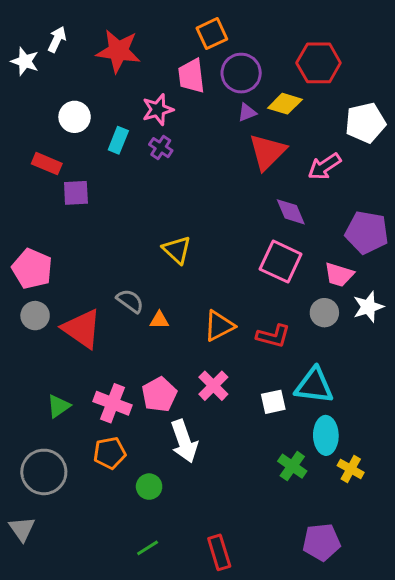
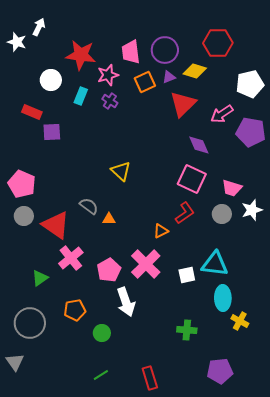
orange square: (212, 34) -> (145, 82), moved
red star: (118, 51) -> (81, 55), moved
purple pentagon: (367, 232) -> (251, 132), moved
orange triangle: (219, 326) -> (161, 231), moved, size x0.7
red L-shape: (273, 336) -> (185, 213), moved, turned -50
pink cross: (213, 386) -> (146, 264), size x1.4
pink cross: (113, 403) -> (71, 258), moved, turned 30
green cross: (292, 466) -> (187, 330), moved, turned -30

